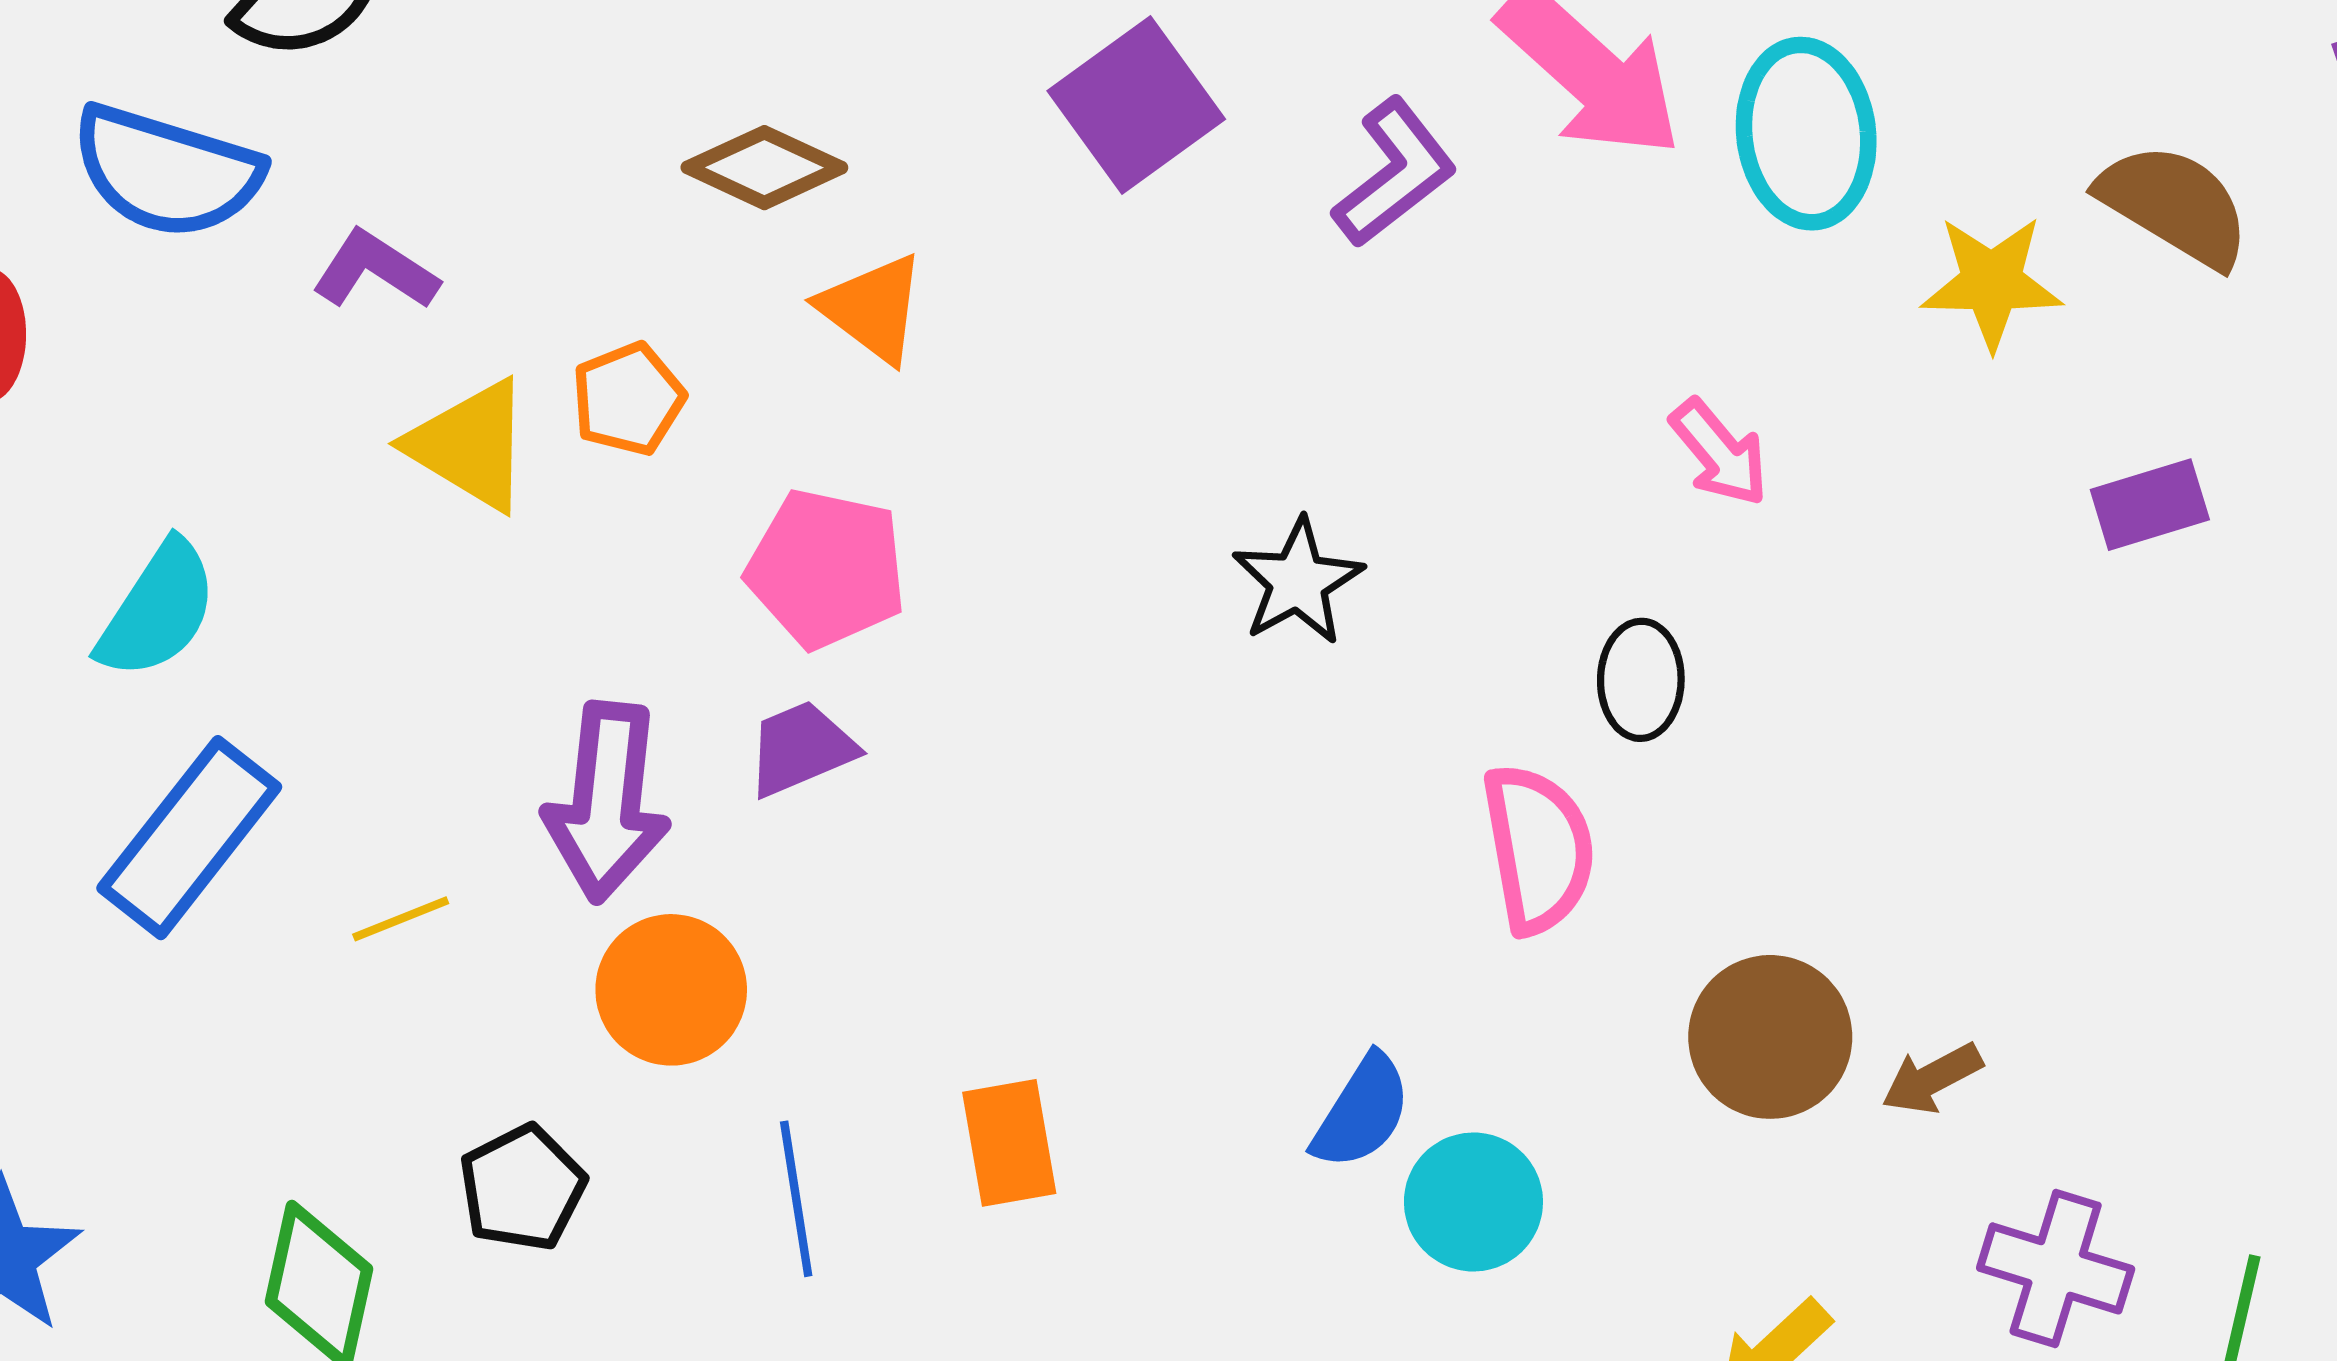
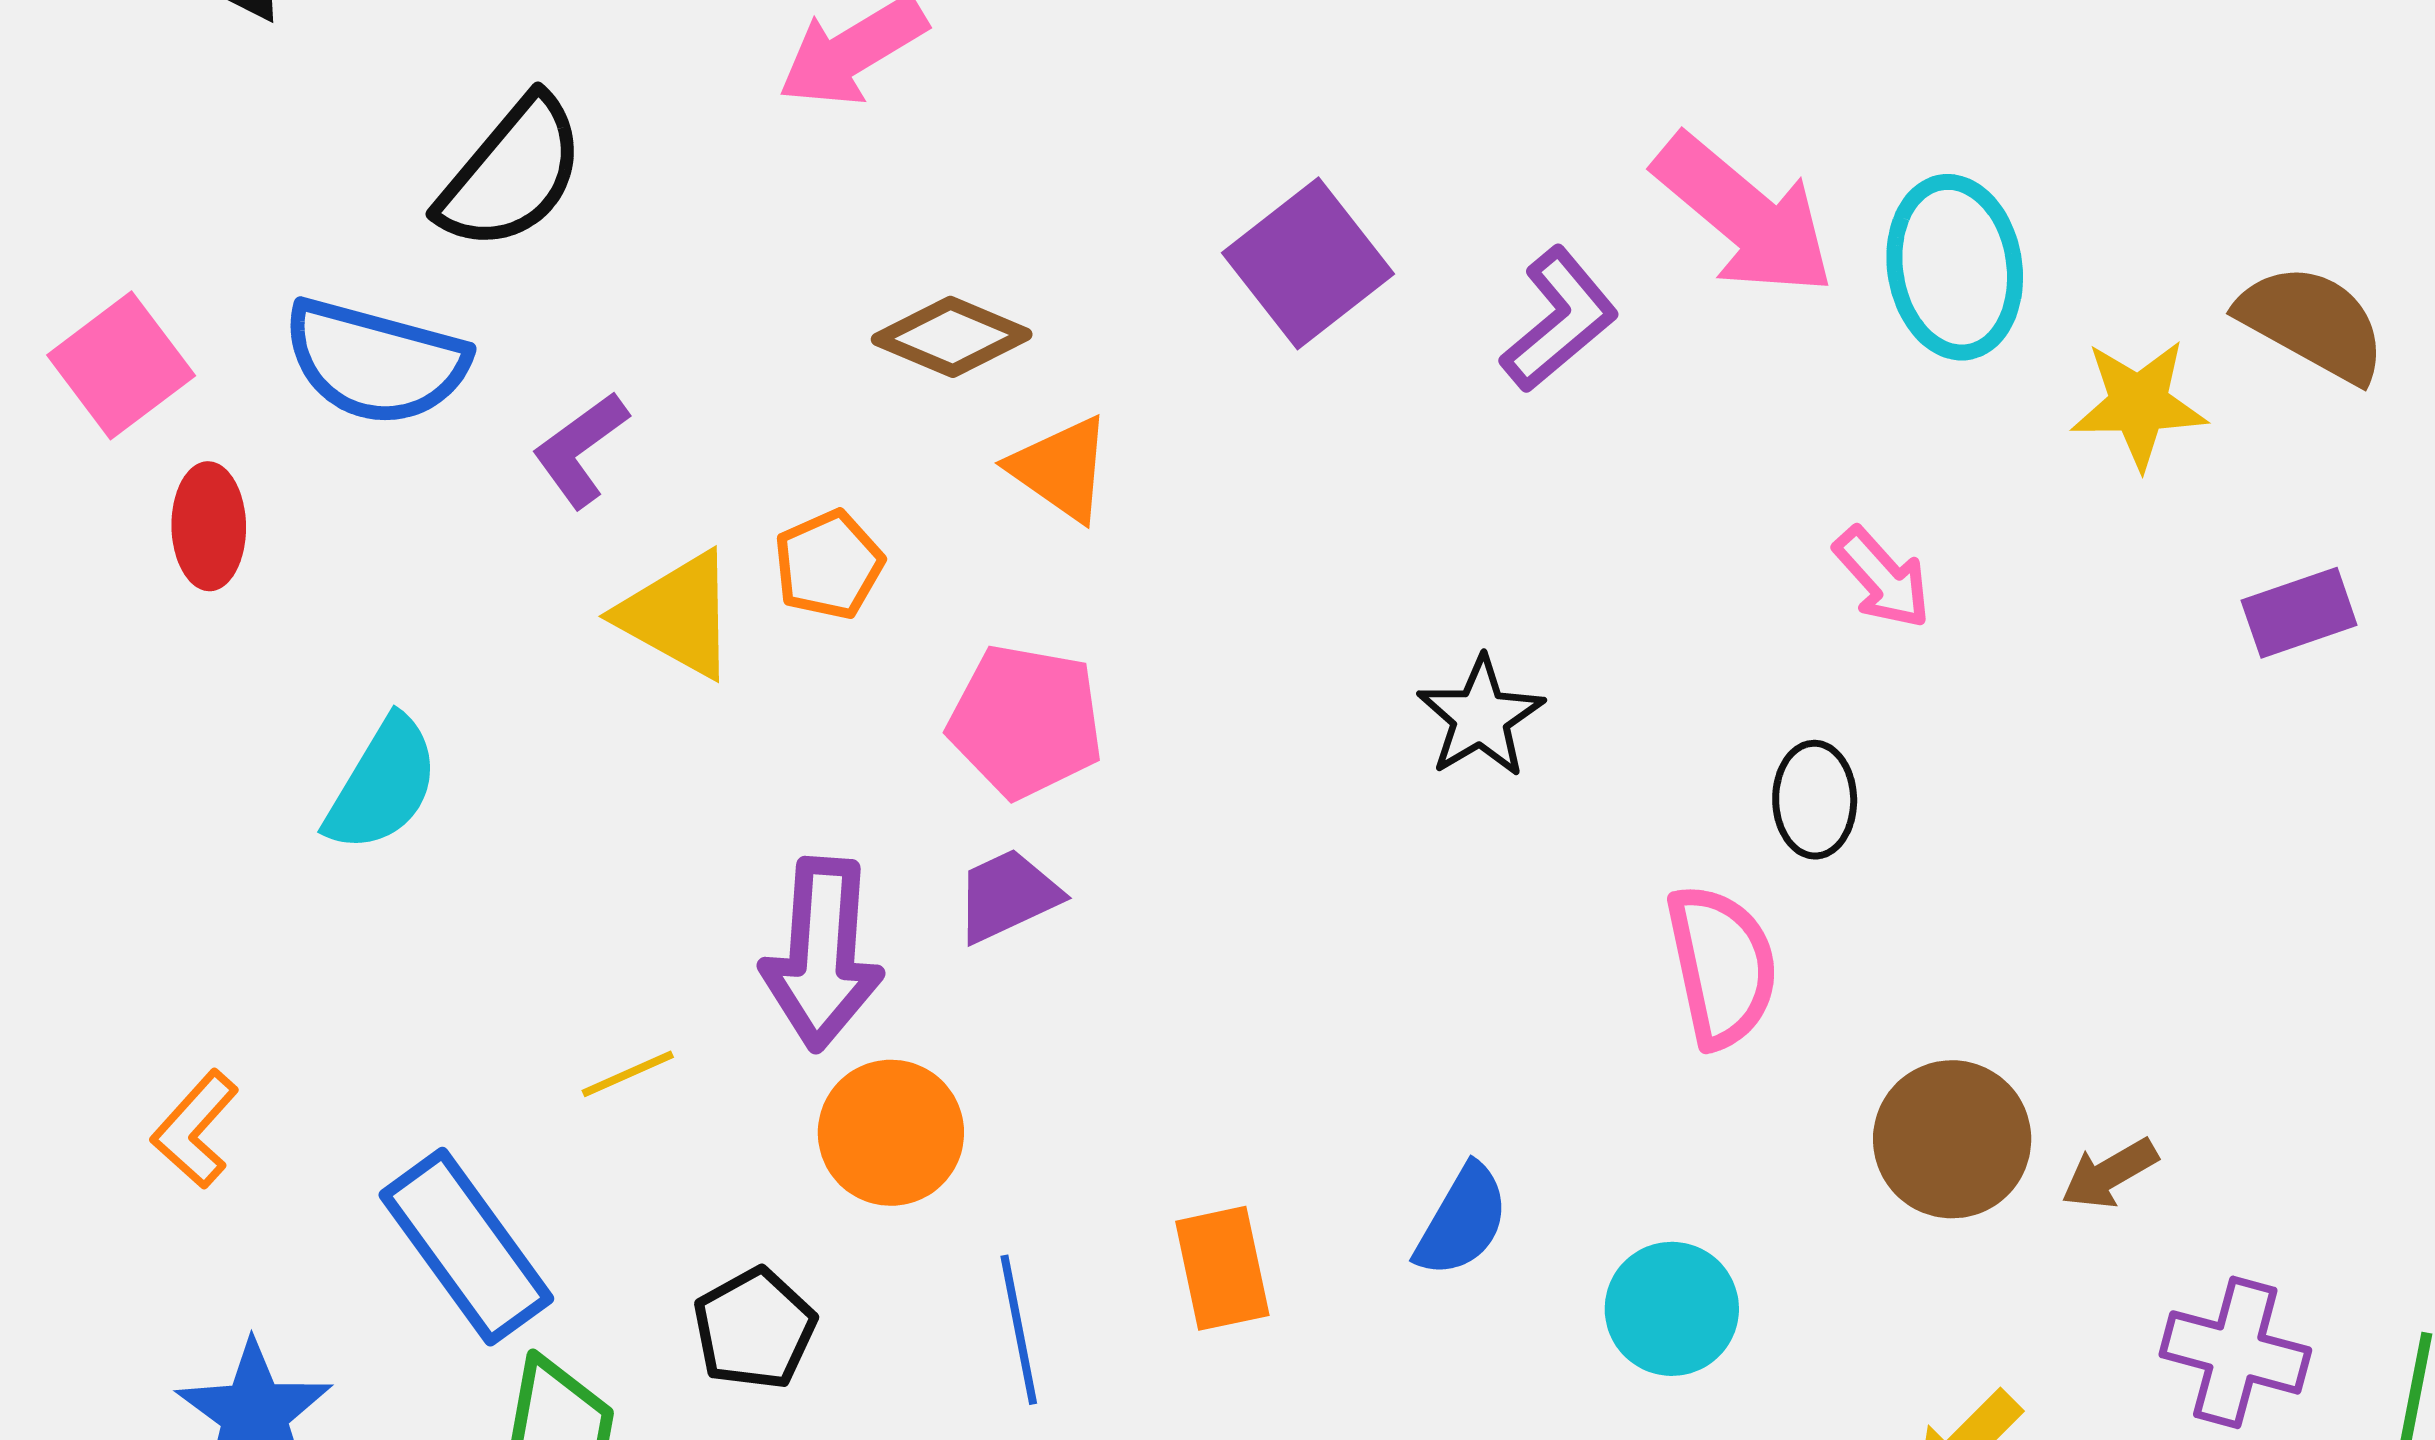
purple L-shape: (375, 270) -> (580, 450), turned -67
blue rectangle: (189, 838) -> (466, 1247), moved, turned -72
blue semicircle: (1362, 1112) -> (1462, 1221), moved

